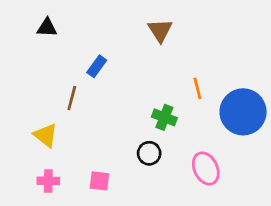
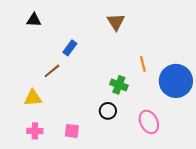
brown line: (72, 98) -> (52, 71), turned 36
yellow triangle: (46, 135) -> (33, 98), turned -42

